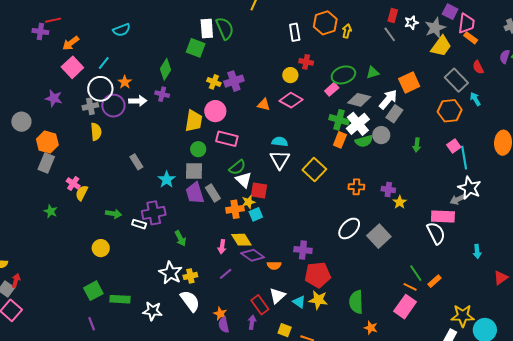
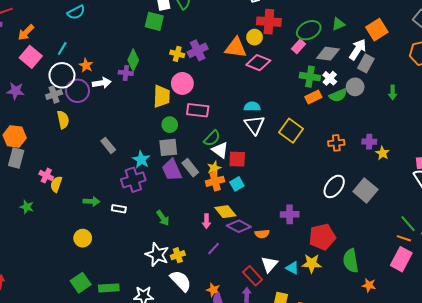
red cross: (306, 62) -> (269, 22), size x1.6
green diamond: (165, 69) -> (133, 60), moved
orange triangle: (264, 105) -> (236, 48), moved, size x1.6
white cross: (358, 124) -> (330, 78), size x0.6
orange rectangle: (340, 140) -> (313, 97), turned 49
yellow star: (248, 202) -> (214, 168), moved
purple cross: (154, 213) -> (133, 180), moved
red pentagon: (318, 275) -> (322, 237), moved

